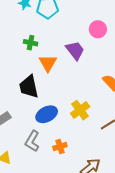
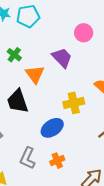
green cross: (31, 43) -> (14, 55), turned 32
yellow cross: (80, 110) -> (74, 103), moved, turned 30
blue ellipse: (47, 114) -> (52, 128), moved

